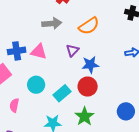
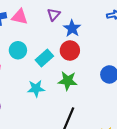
blue star: (90, 65) -> (72, 28), turned -30
green star: (84, 116) -> (68, 81), turned -30

